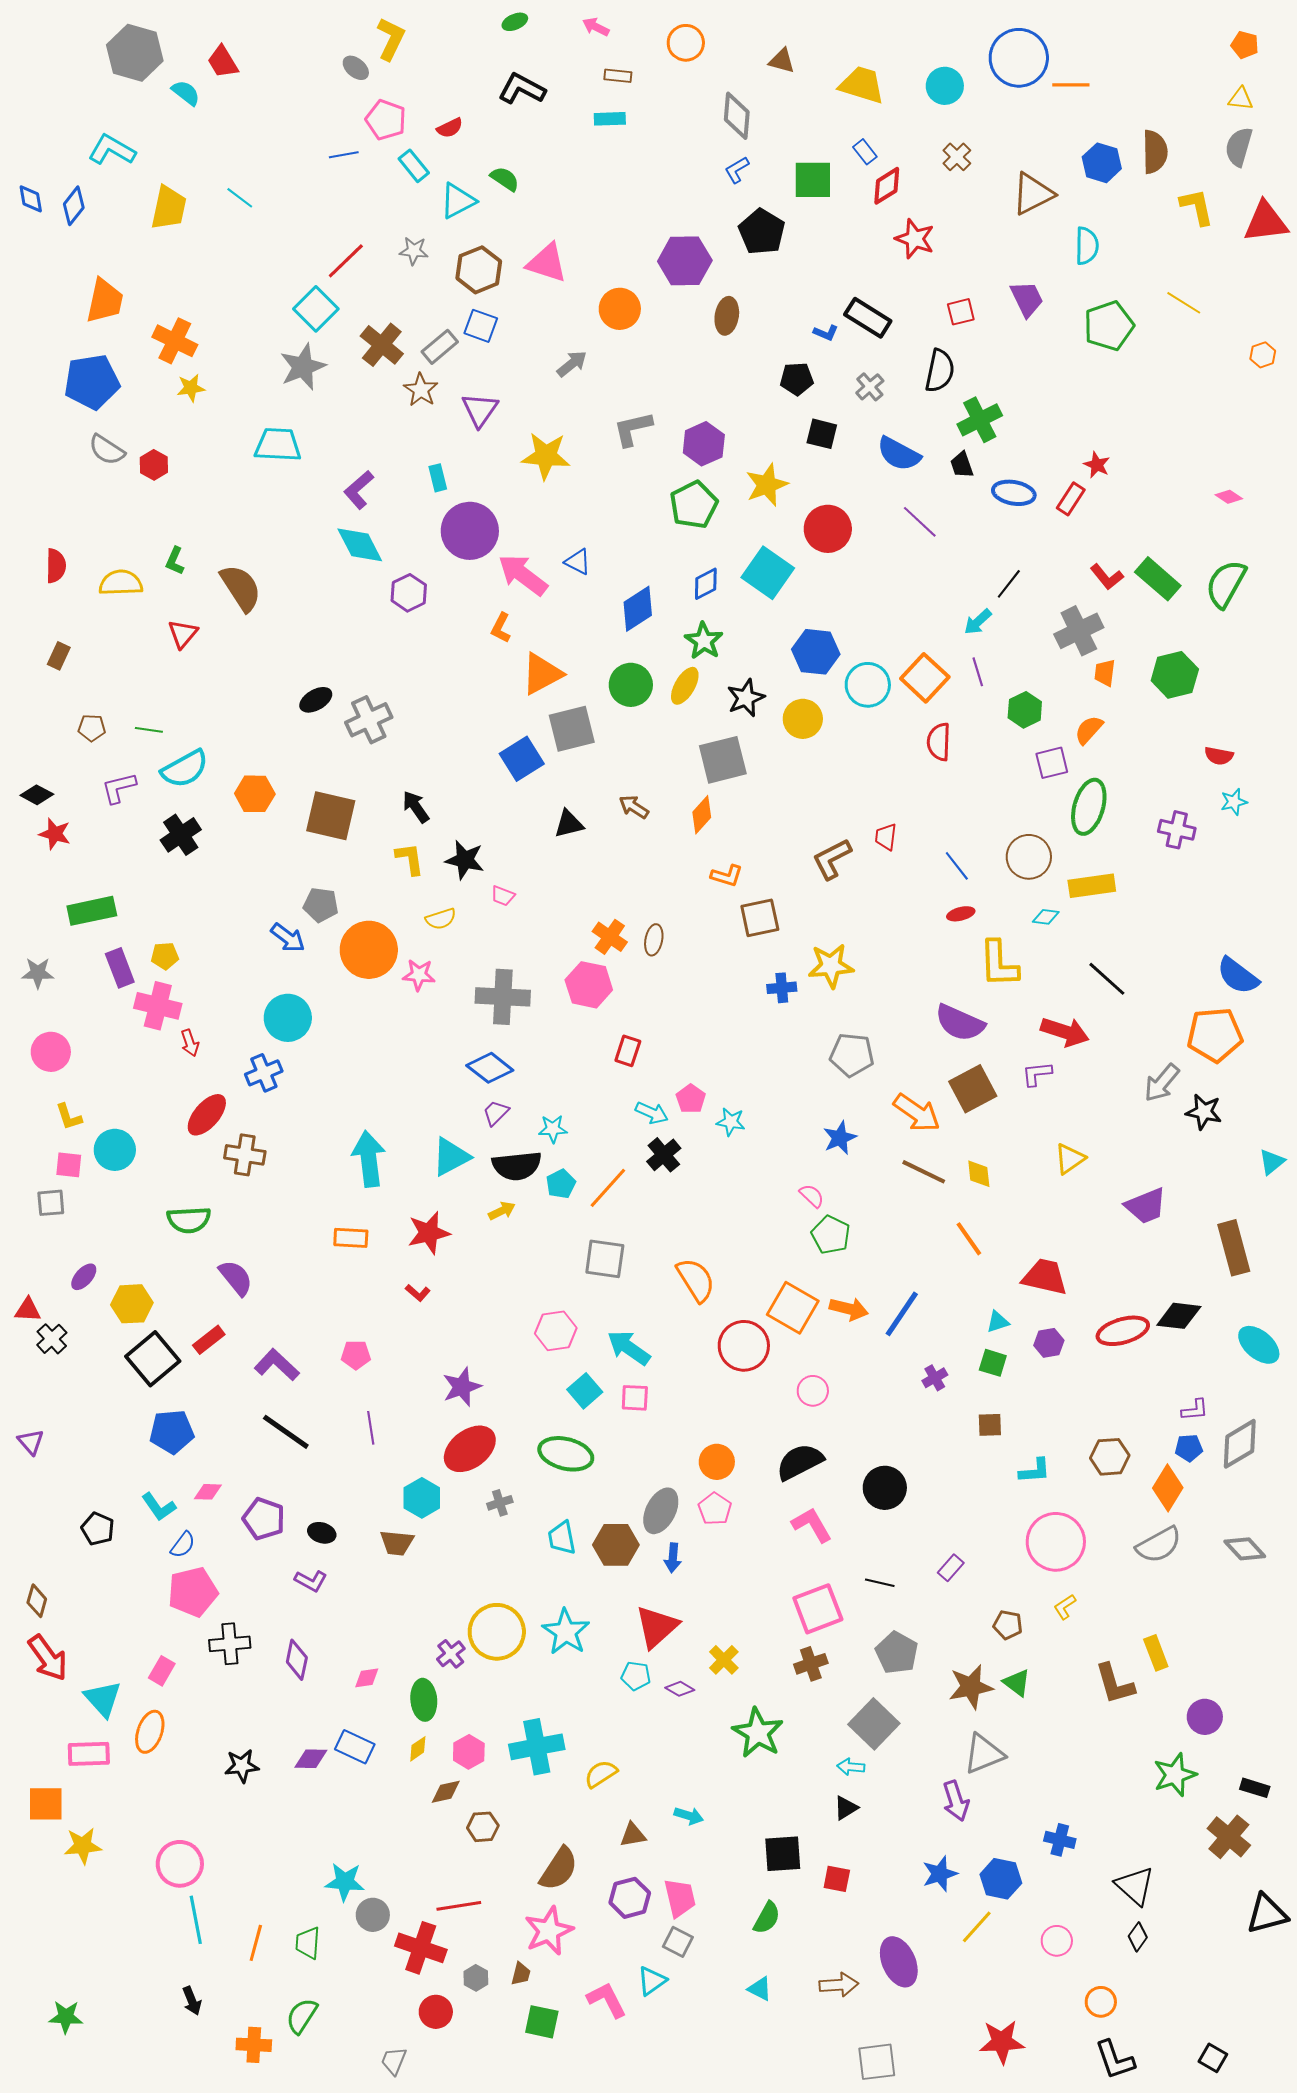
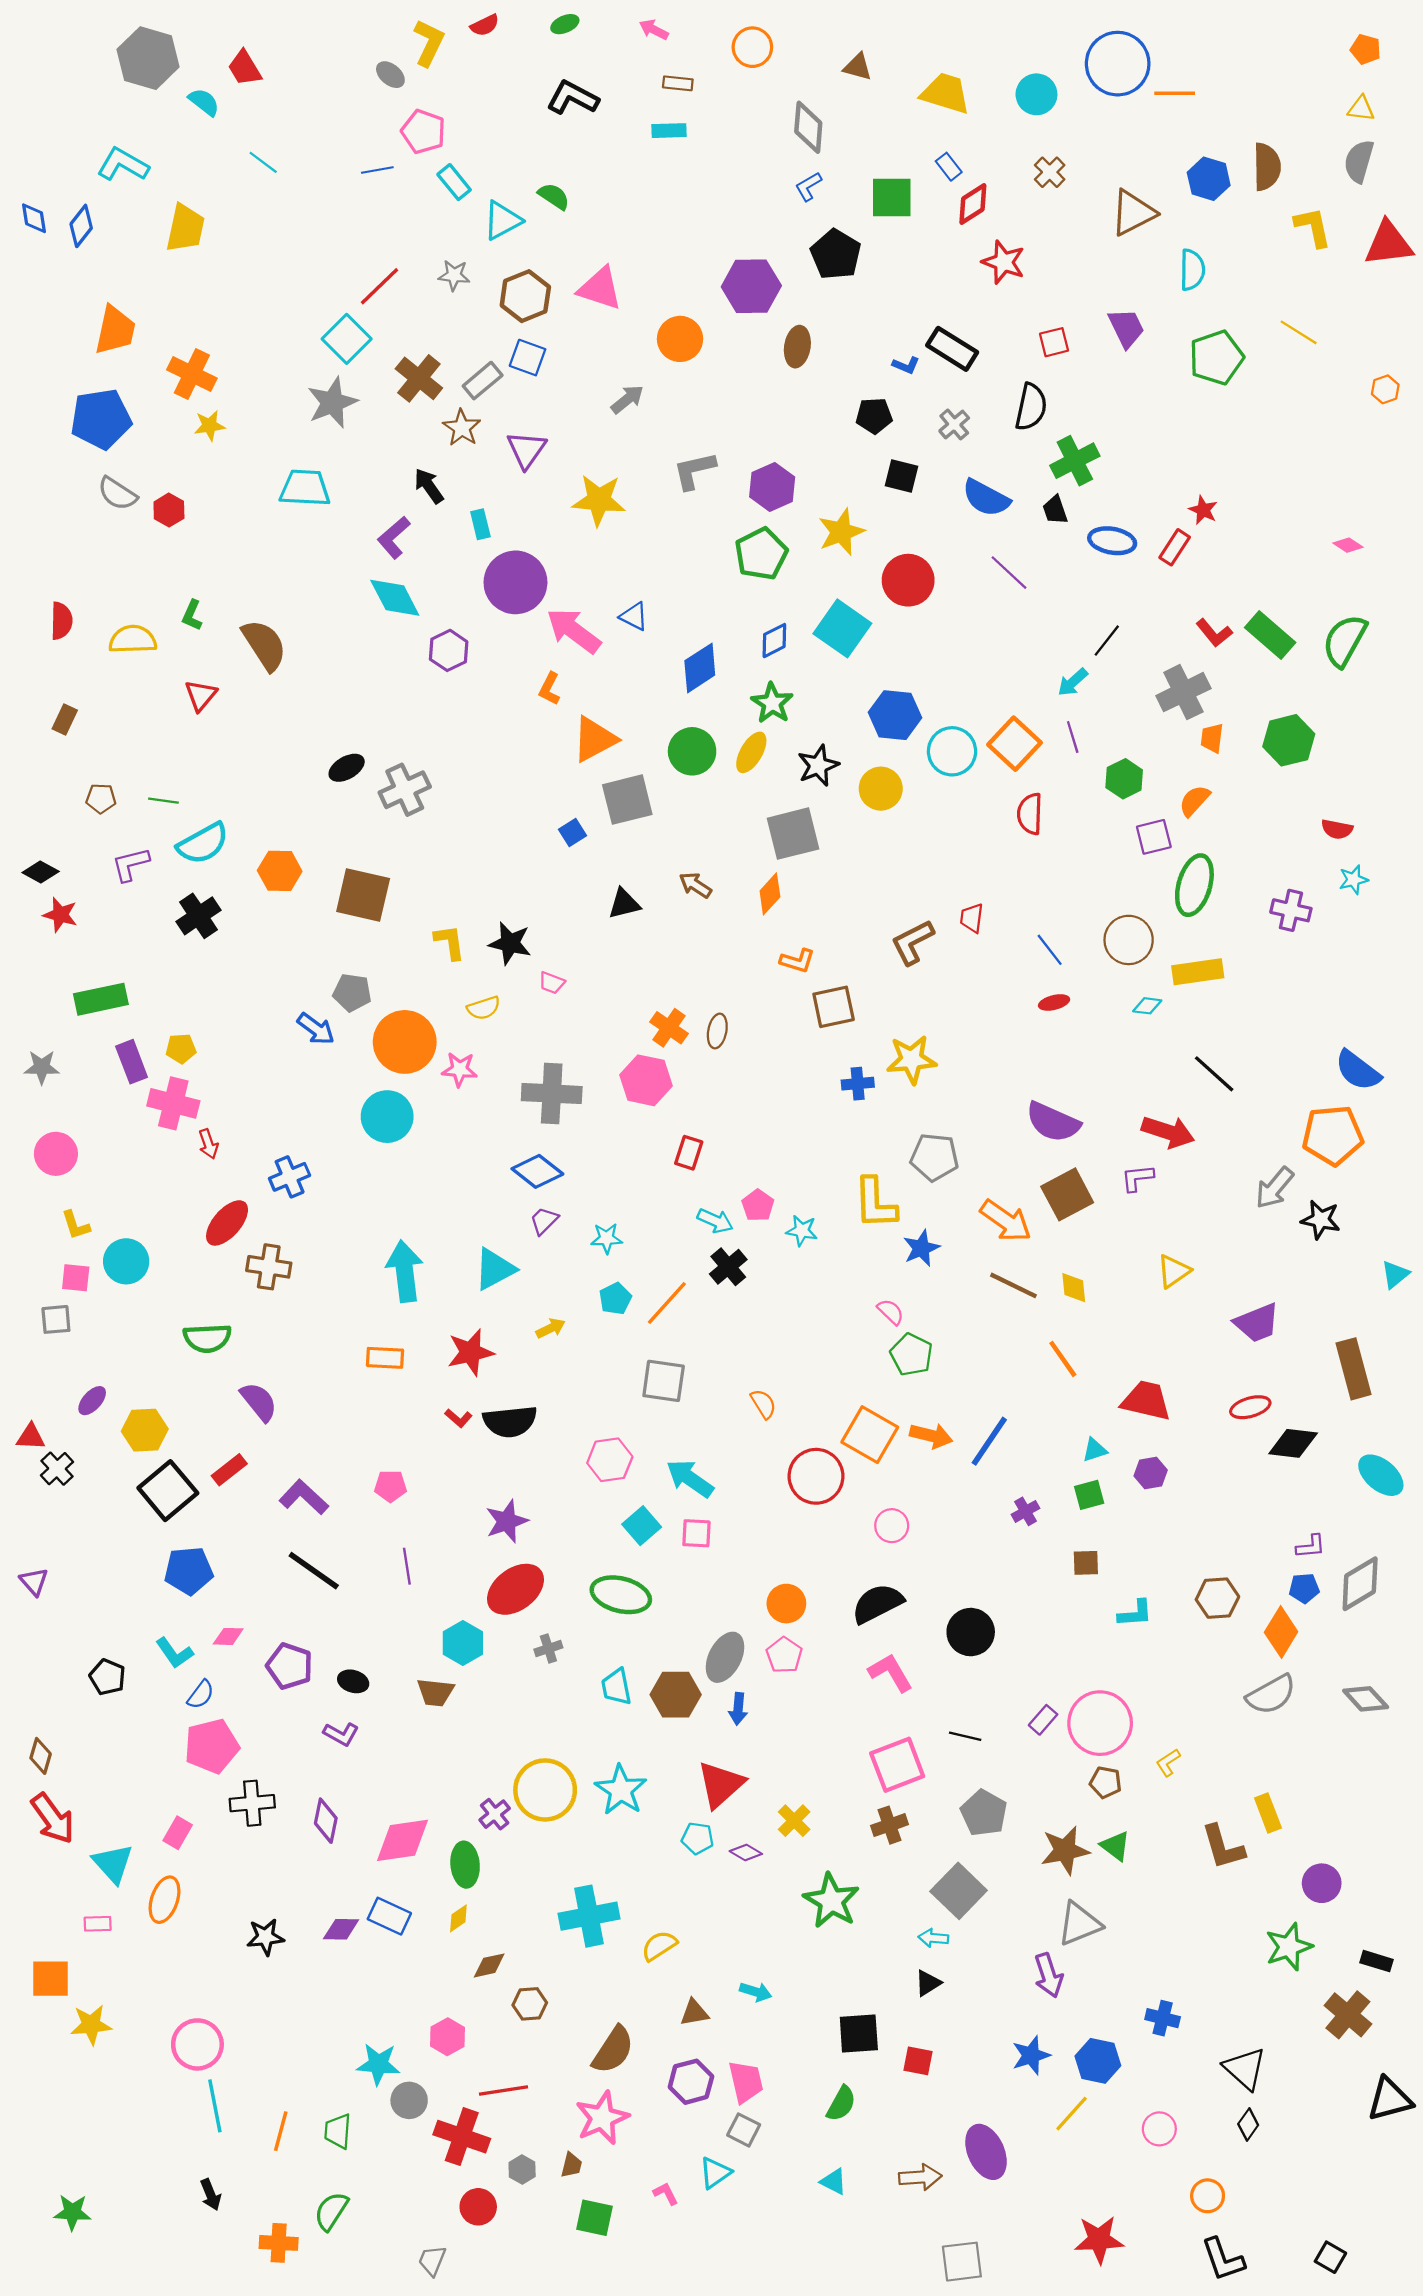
red semicircle: (450, 128) -> (485, 25), moved
cyan line: (240, 198) -> (263, 162), moved
blue square: (522, 759) -> (573, 832), size x0.6
black arrow: (416, 807) -> (429, 486), moved
yellow L-shape: (999, 964) -> (875, 1203), moved
cyan circle: (288, 1018) -> (387, 1117), moved
black semicircle: (517, 1166) -> (510, 1421), moved
orange semicircle: (696, 1280) -> (763, 1404), size x0.6
red ellipse: (1123, 1331) -> (1250, 1407), moved, size x0.7
green square: (993, 1363) -> (1089, 1495), turned -32
pink circle: (1056, 1542) -> (1100, 1723), moved
pink diamond: (367, 1678) -> (403, 1840), size x2.0
pink hexagon: (469, 1752) -> (447, 2037), moved
pink rectangle: (89, 1754) -> (98, 1924), size x0.6
pink L-shape: (607, 2000) -> (666, 2194), size x0.6

